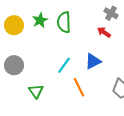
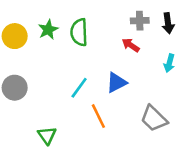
gray cross: (111, 13) -> (140, 21), turned -32
green triangle: (36, 91) -> (47, 135), moved

